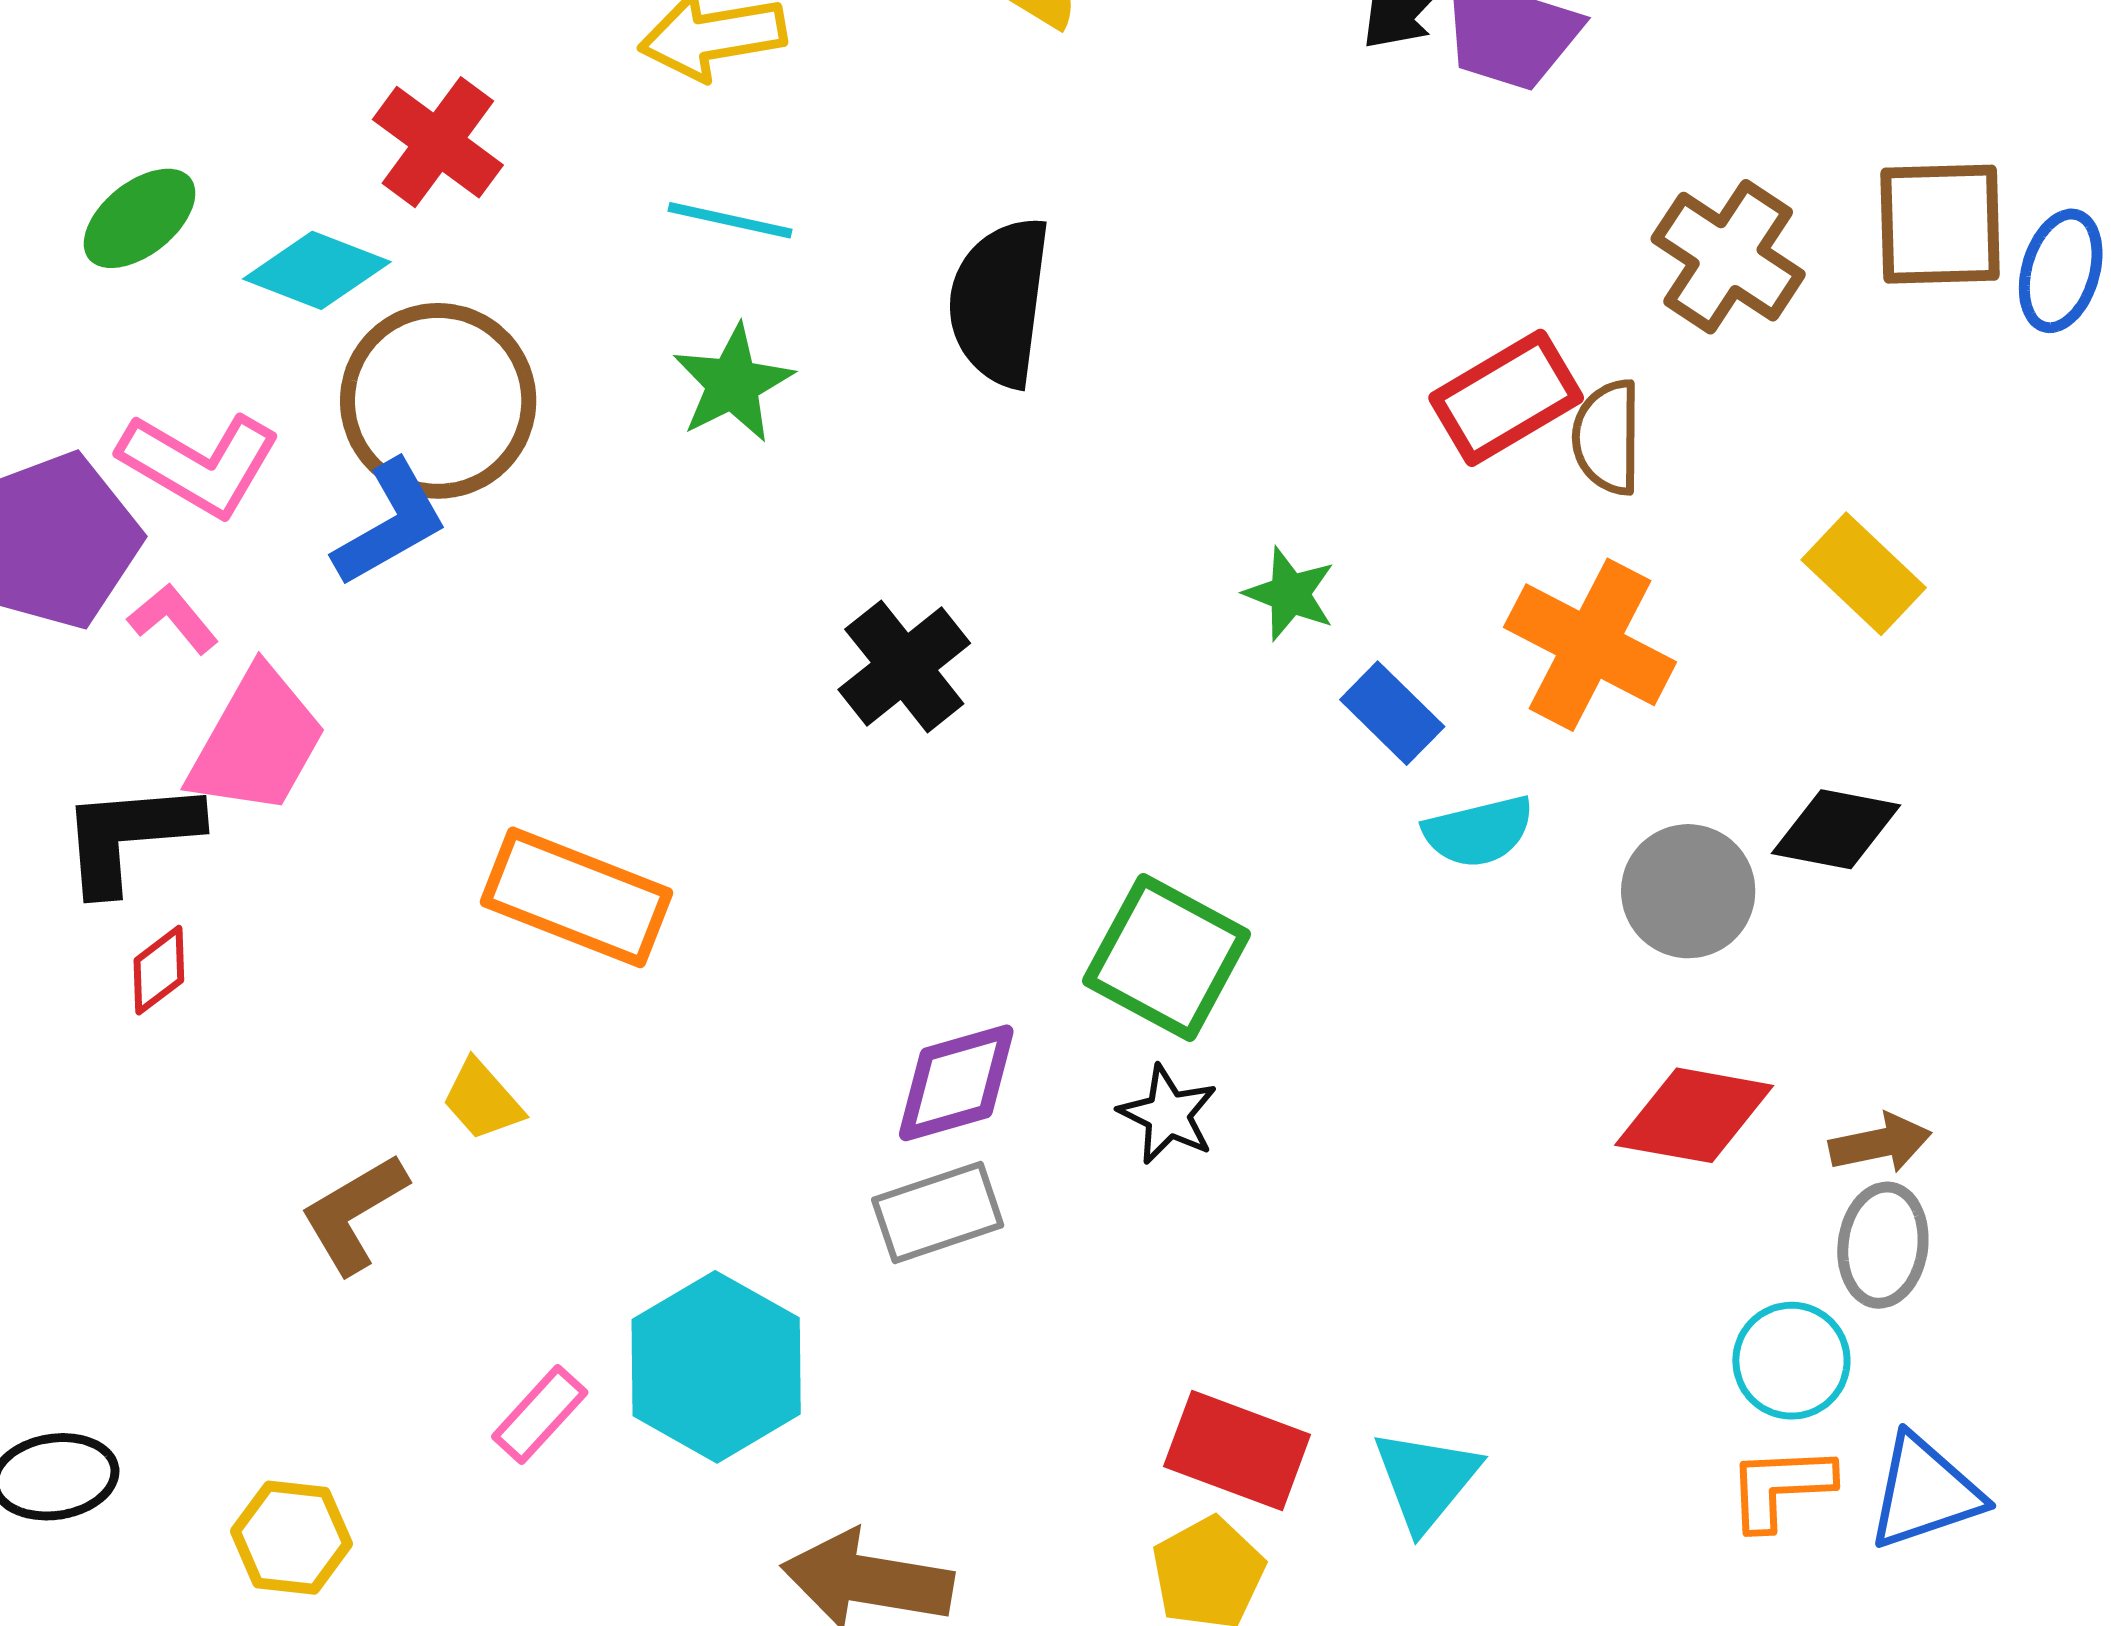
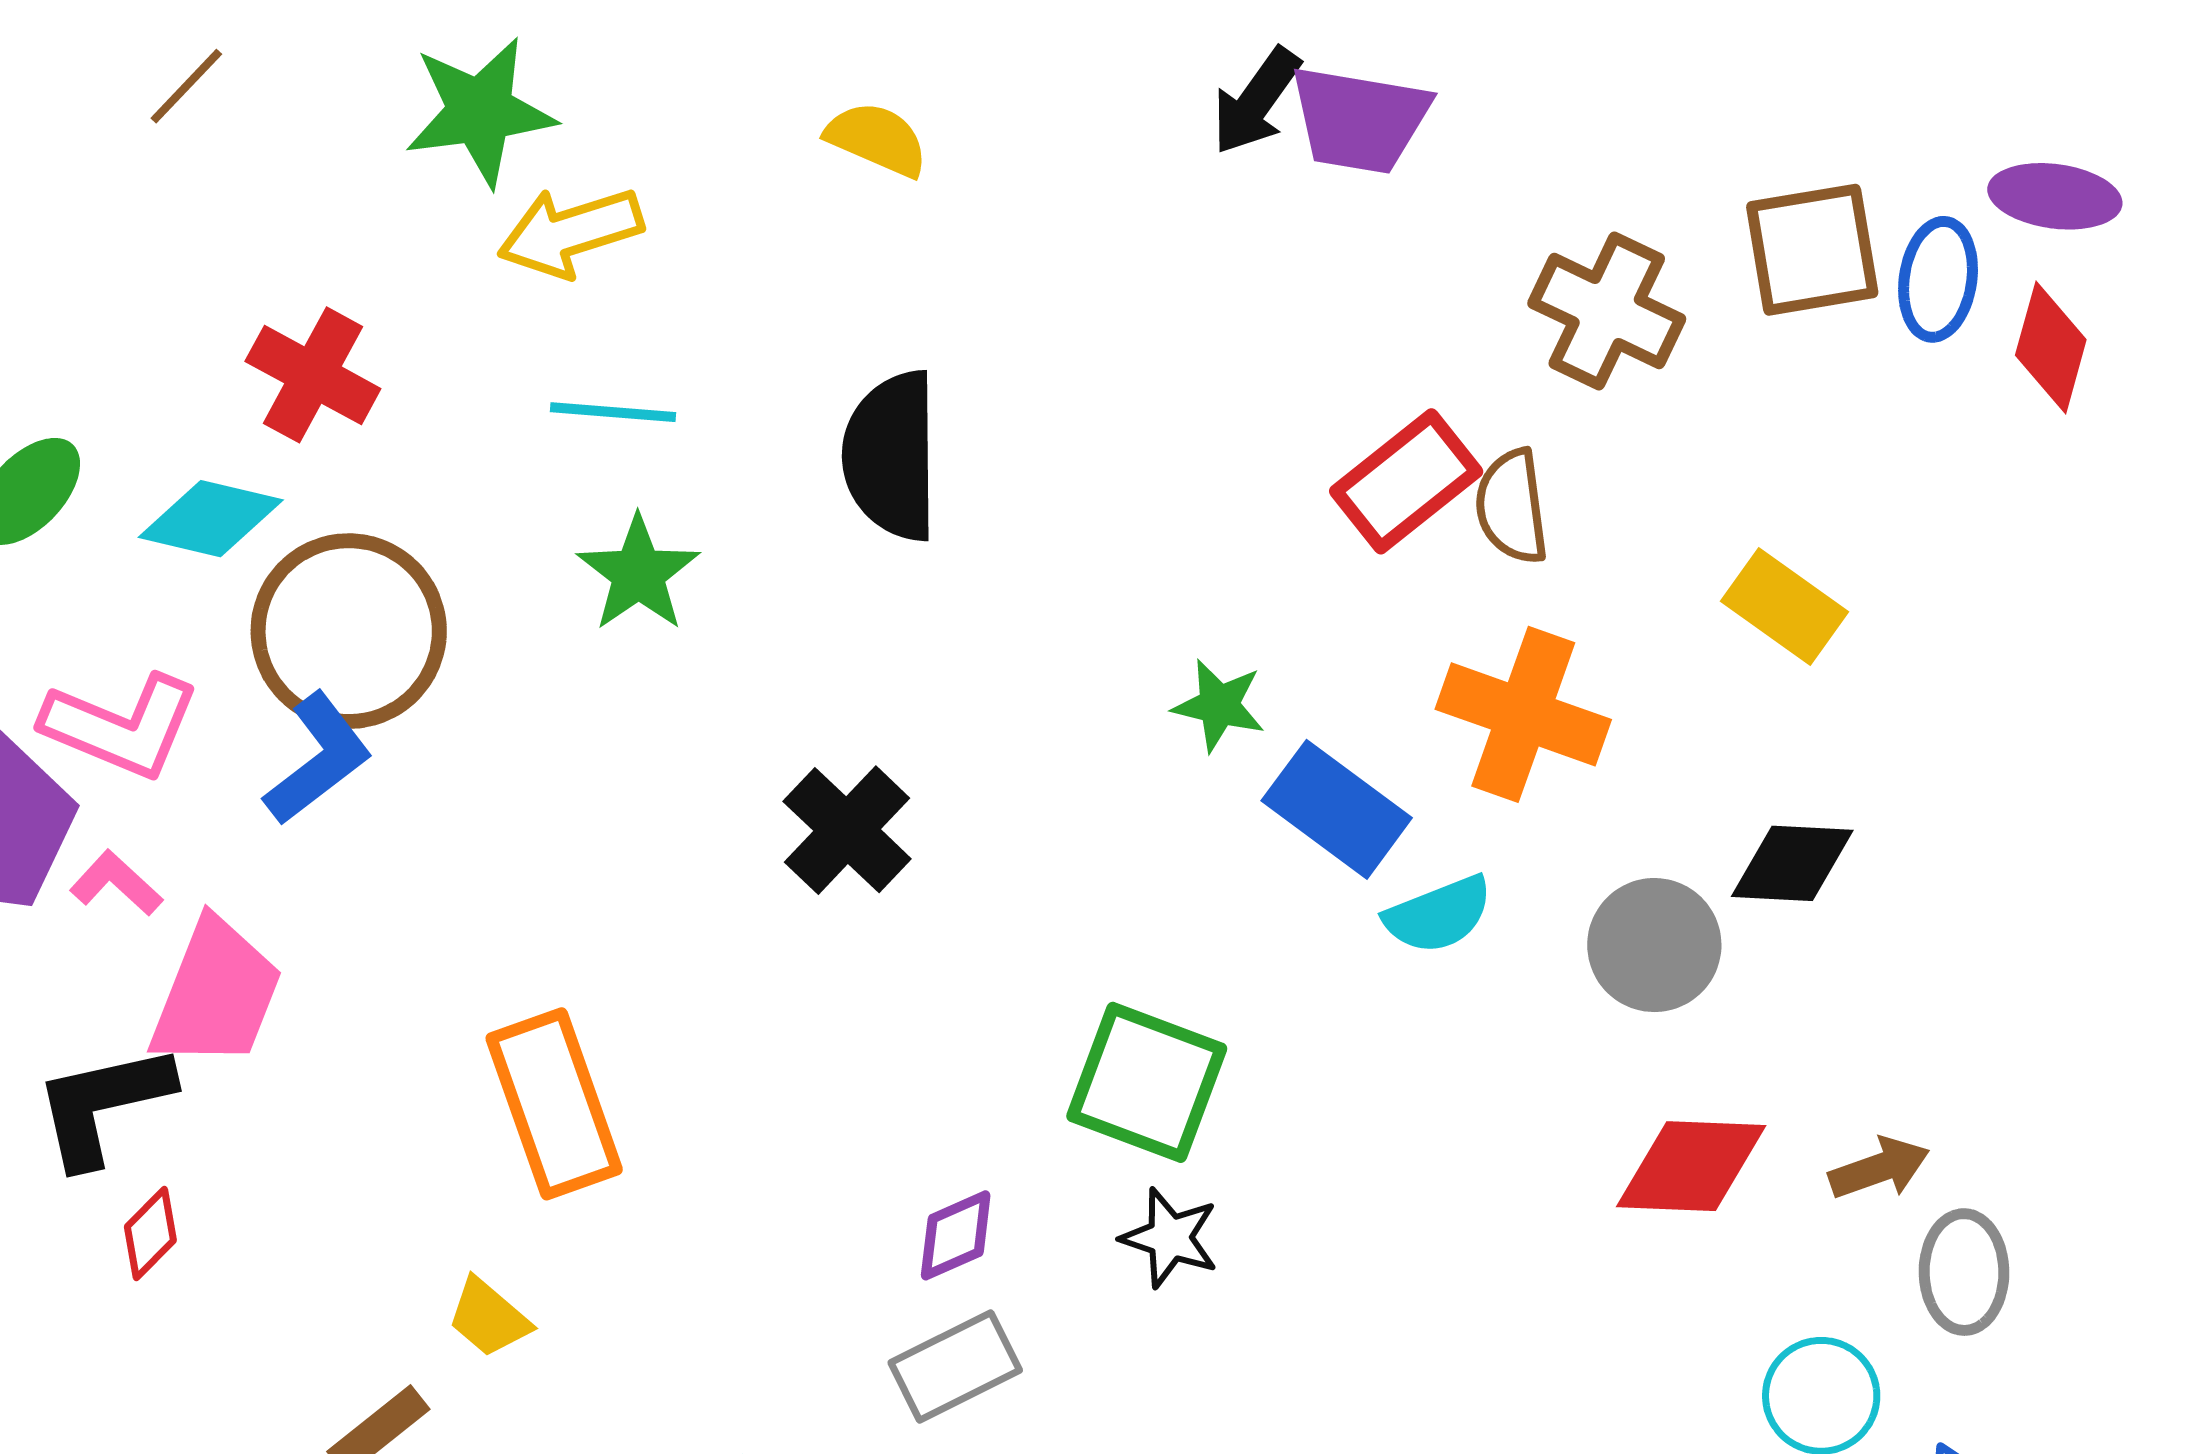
blue rectangle: (1392, 713) -> (1337, 809), size x1.4
orange rectangle: (577, 897) -> (554, 1104), turned 57
purple diamond: (956, 1083) -> (956, 1235), size x0.7
gray ellipse: (1883, 1245) -> (1964, 1272), moved

